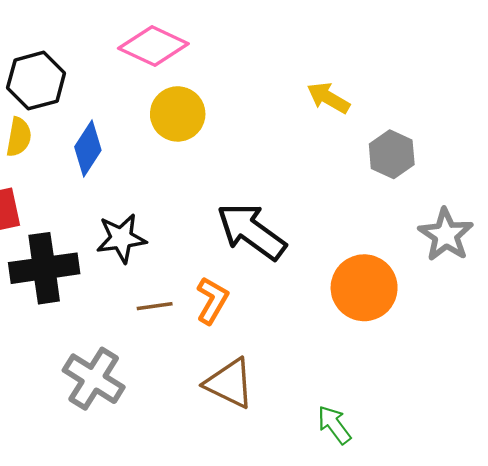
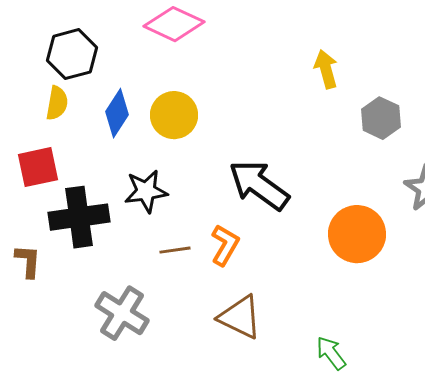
yellow arrow: (328, 98) -> (326, 69), turned 45
yellow circle: (178, 114) -> (174, 115), moved

